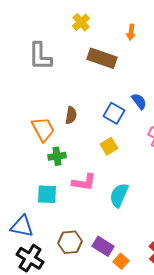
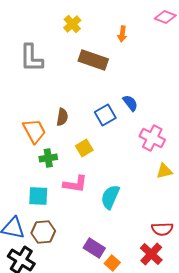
blue square: (114, 113) -> (105, 115), turned 30
yellow square: (109, 146) -> (84, 148), moved
brown hexagon: (70, 242) -> (43, 232), moved

